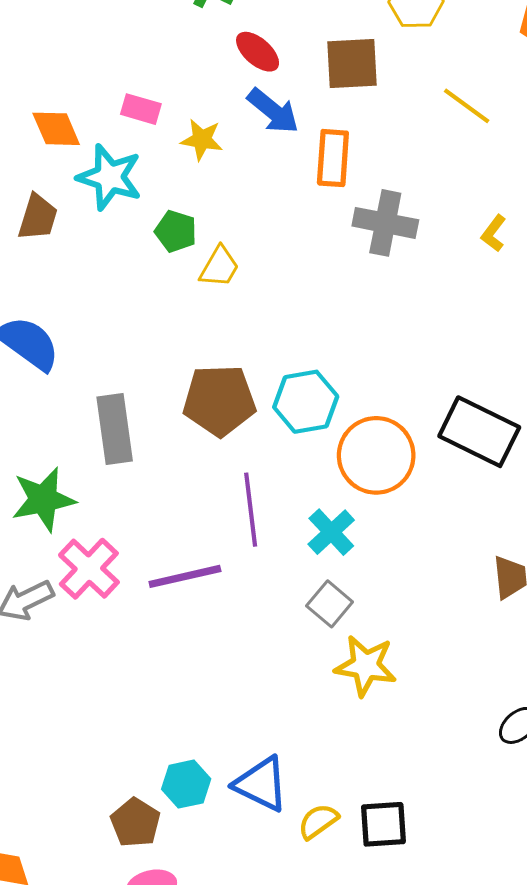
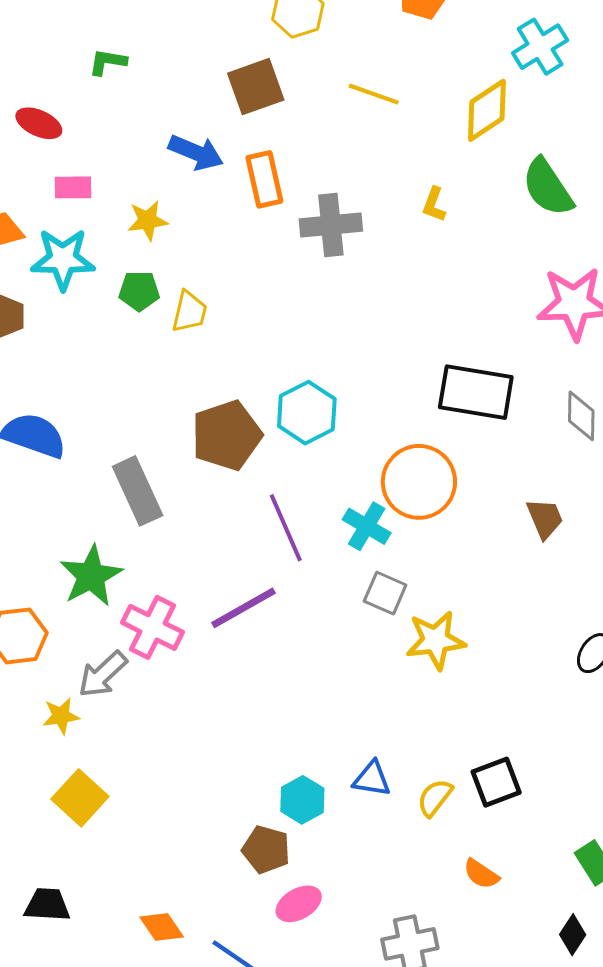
red ellipse: (258, 52) -> (39, 123), moved
yellow star: (202, 140) -> (148, 220), moved
orange circle: (376, 455) -> (419, 482), moved
blue triangle: (261, 784) -> (372, 779), size x0.7

